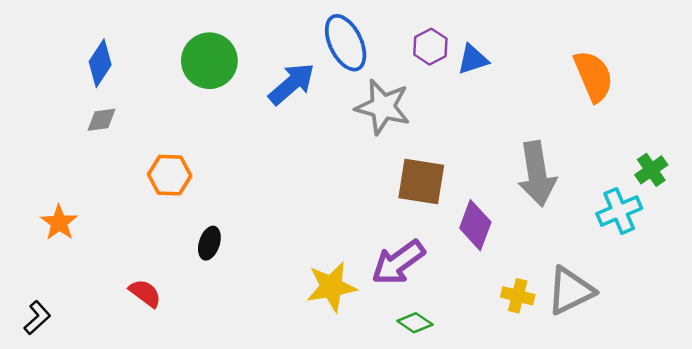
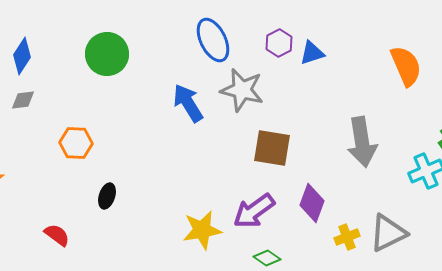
blue arrow: (292, 84) -> (188, 103), moved, turned -81
purple diamond: (475, 225) -> (312, 203), moved
yellow cross: (518, 296) -> (347, 237), turned -35

